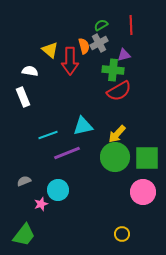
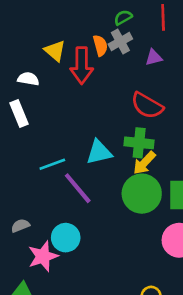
green cross: (113, 70) -> (139, 143), moved
red semicircle: (119, 91) -> (147, 106), turned 60
purple line: (67, 153) -> (78, 188), turned 72
pink star: (41, 204) -> (43, 256), size x1.6

